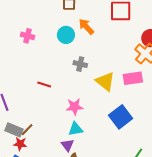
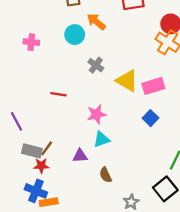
gray cross: (80, 64) -> (96, 65), turned 32
pink rectangle: (133, 78) -> (153, 86), moved
blue square: (121, 117) -> (150, 118), size x0.6
purple triangle: (67, 145) -> (80, 156), moved, turned -48

